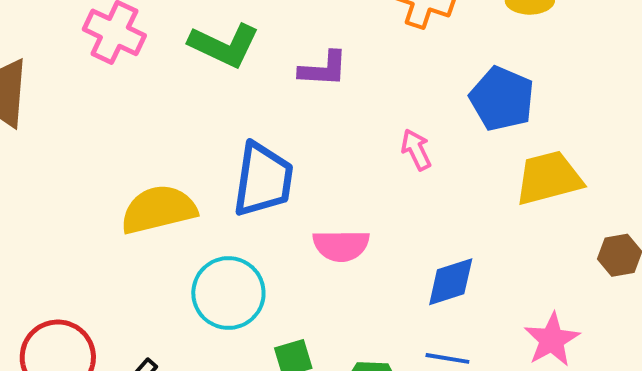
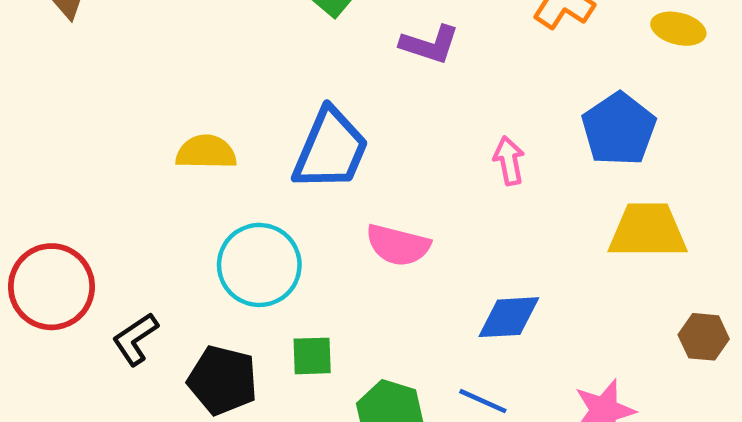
yellow semicircle: (159, 209) -> (206, 152), size x0.7

